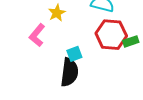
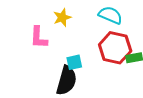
pink L-shape: (37, 35) -> (39, 38), turned -45

